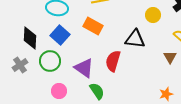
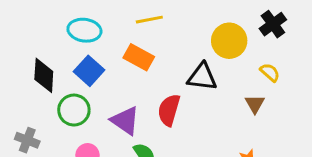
yellow circle: (153, 15) -> (229, 41), size x1.5
gray cross: (20, 65) -> (27, 140), moved, turned -35

